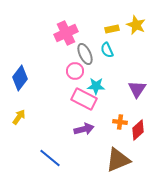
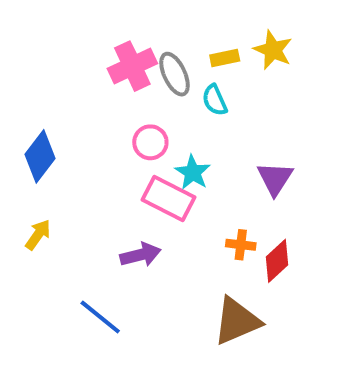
gray ellipse: (85, 54) -> (175, 74), moved
cyan star: (96, 86) -> (193, 172), turned 30
purple arrow: (84, 129) -> (140, 255), moved

